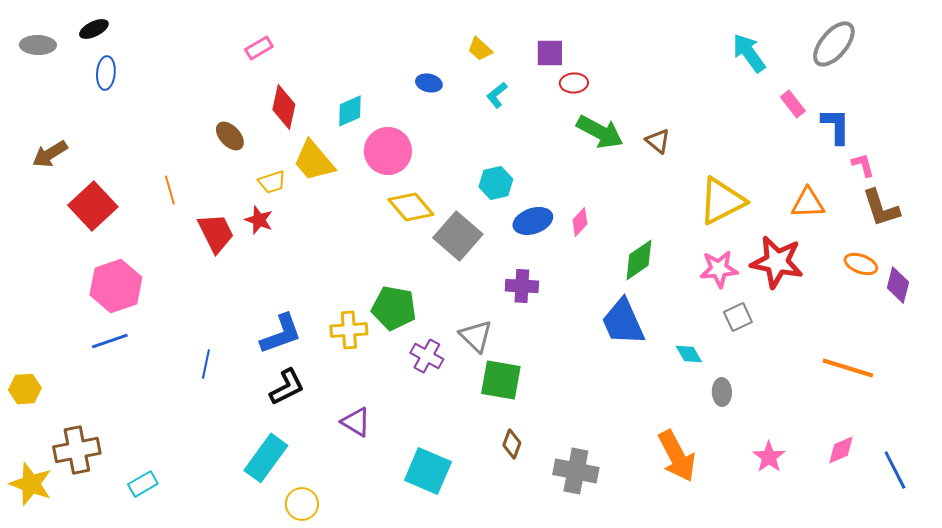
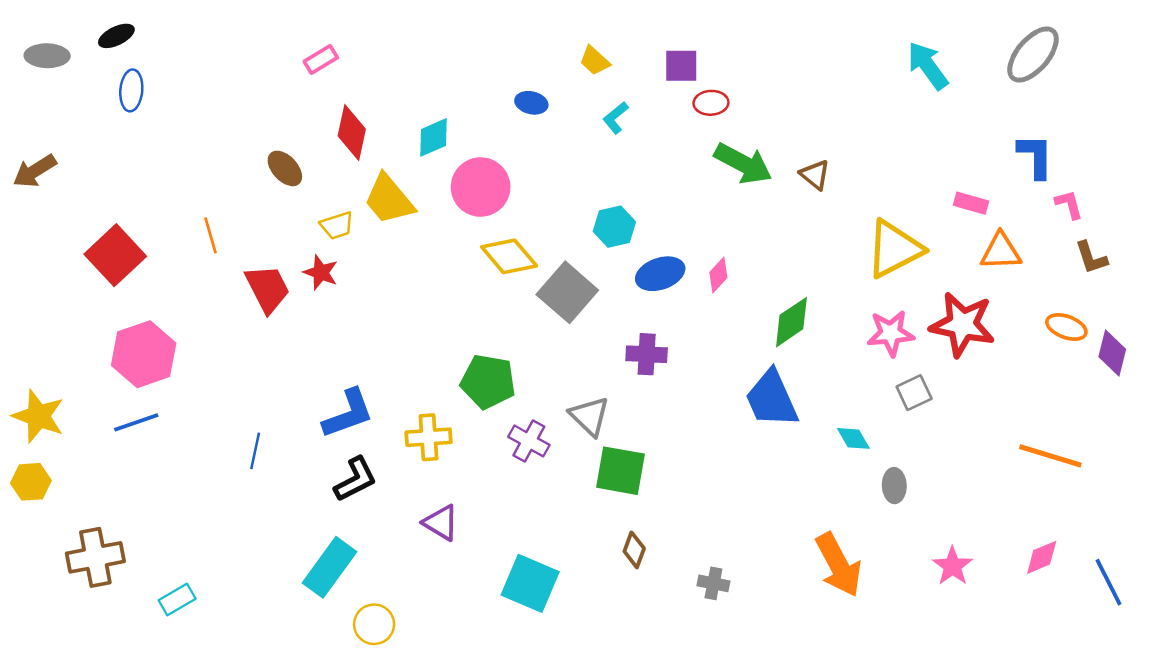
pink rectangle: (793, 104) -> (971, 203), moved, turned -36
brown arrow: (50, 154) -> (35, 171), moved
brown L-shape: (881, 208) -> (1091, 258), size x0.7
yellow cross: (349, 330) -> (429, 437), moved
gray cross: (576, 471) -> (713, 583), size x0.6
yellow star: (31, 484) -> (38, 416), moved

